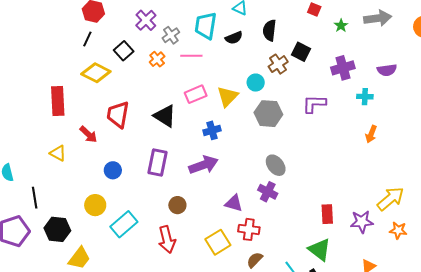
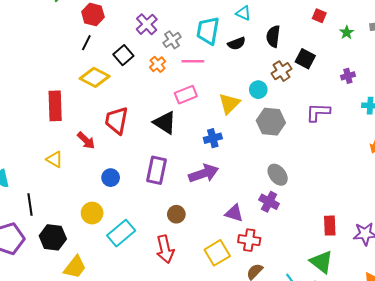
purple cross: (343, 68) -> (348, 76), size x0.6
pink rectangle: (196, 94) -> (186, 95), moved

